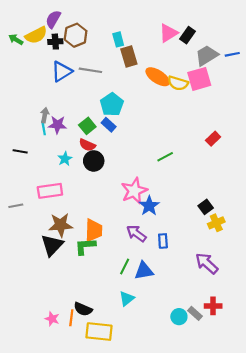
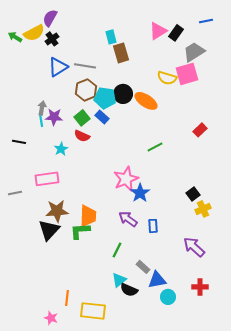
brown hexagon: (76, 35) -> (86, 90), moved
black cross: (55, 42) -> (52, 39), turned -32
blue line: (232, 54) -> (206, 21), moved
orange ellipse: (158, 77) -> (146, 101), moved
cyan pentagon: (112, 104) -> (105, 98), turned -30
black circle: (94, 161) -> (123, 94), moved
blue triangle: (144, 271) -> (157, 280), moved
black semicircle: (83, 309) -> (129, 290), moved
gray rectangle: (195, 313) -> (143, 267), moved
pink star: (52, 319) -> (51, 318), moved

